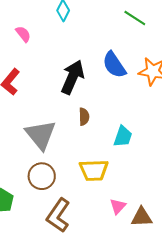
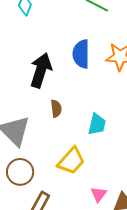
blue semicircle: (114, 65) -> (81, 54), turned 40
yellow trapezoid: (94, 170) -> (71, 161), turned -40

